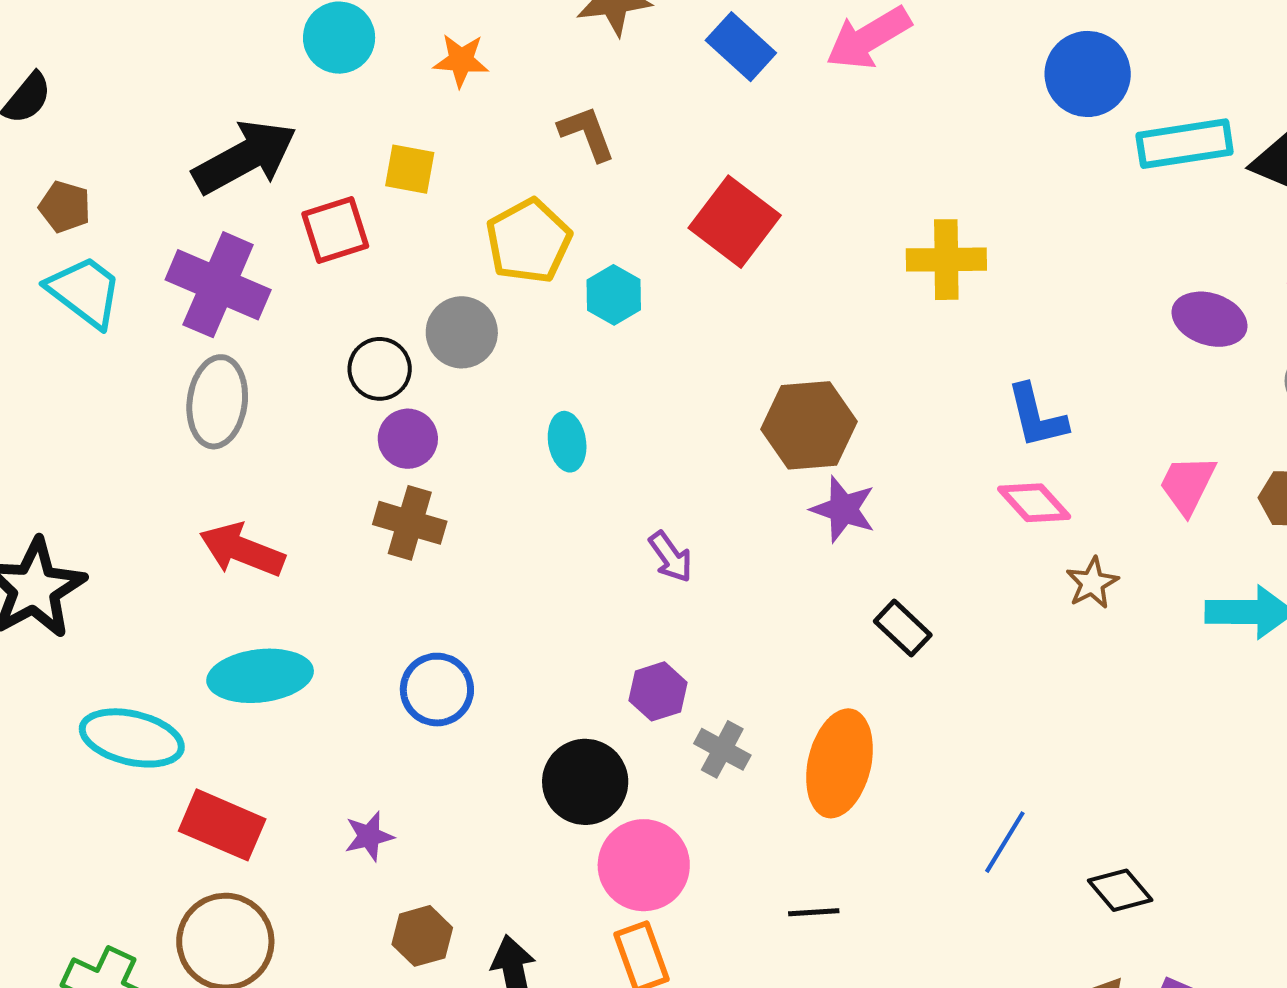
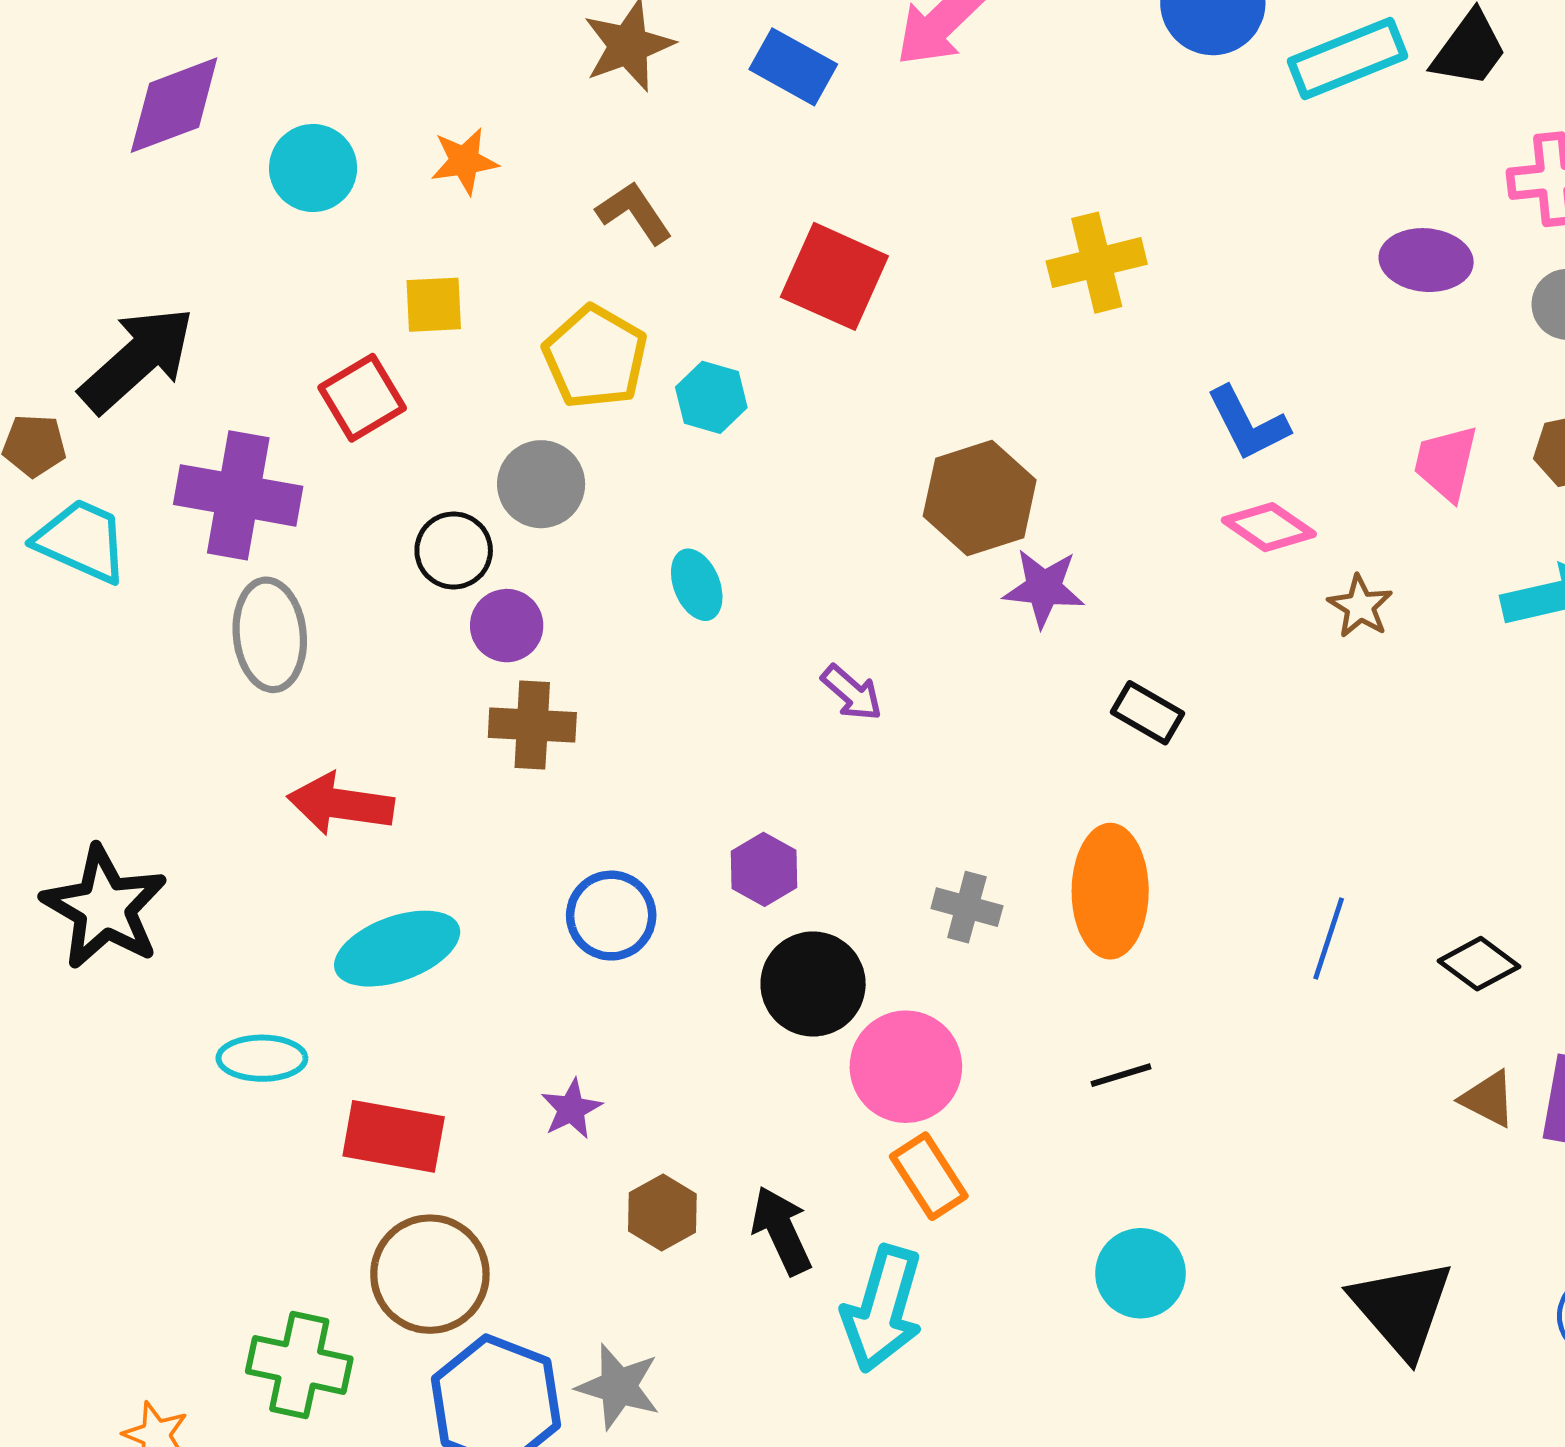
black arrow: (245, 157) -> (137, 360), moved
purple hexagon: (658, 691) -> (764, 869), moved
cyan ellipse: (132, 738) -> (262, 1058), size x0.7

